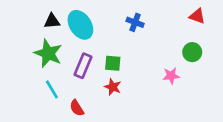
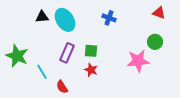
green star: (48, 53) -> (17, 56), moved
pink star: (171, 76) -> (138, 61), size x1.6

